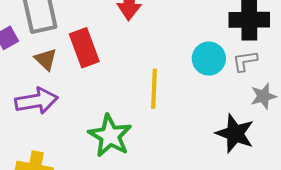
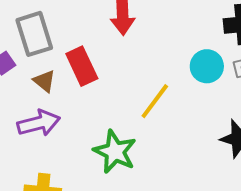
yellow line: (154, 89) -> (155, 101), turned 39

